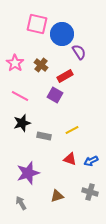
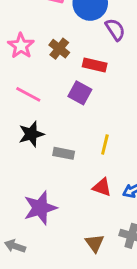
red rectangle: (65, 76) -> (95, 65), turned 42
yellow line: (72, 130) -> (105, 144), turned -48
brown triangle: (57, 196) -> (95, 243), moved, turned -48
gray arrow: (21, 203) -> (15, 246), moved, turned -40

